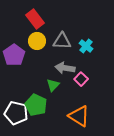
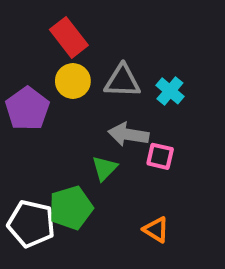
pink square: (81, 79) -> (160, 156), turned -32
green pentagon: (36, 105) -> (71, 208), turned 30
orange triangle: (79, 116) -> (156, 230), size x0.6

